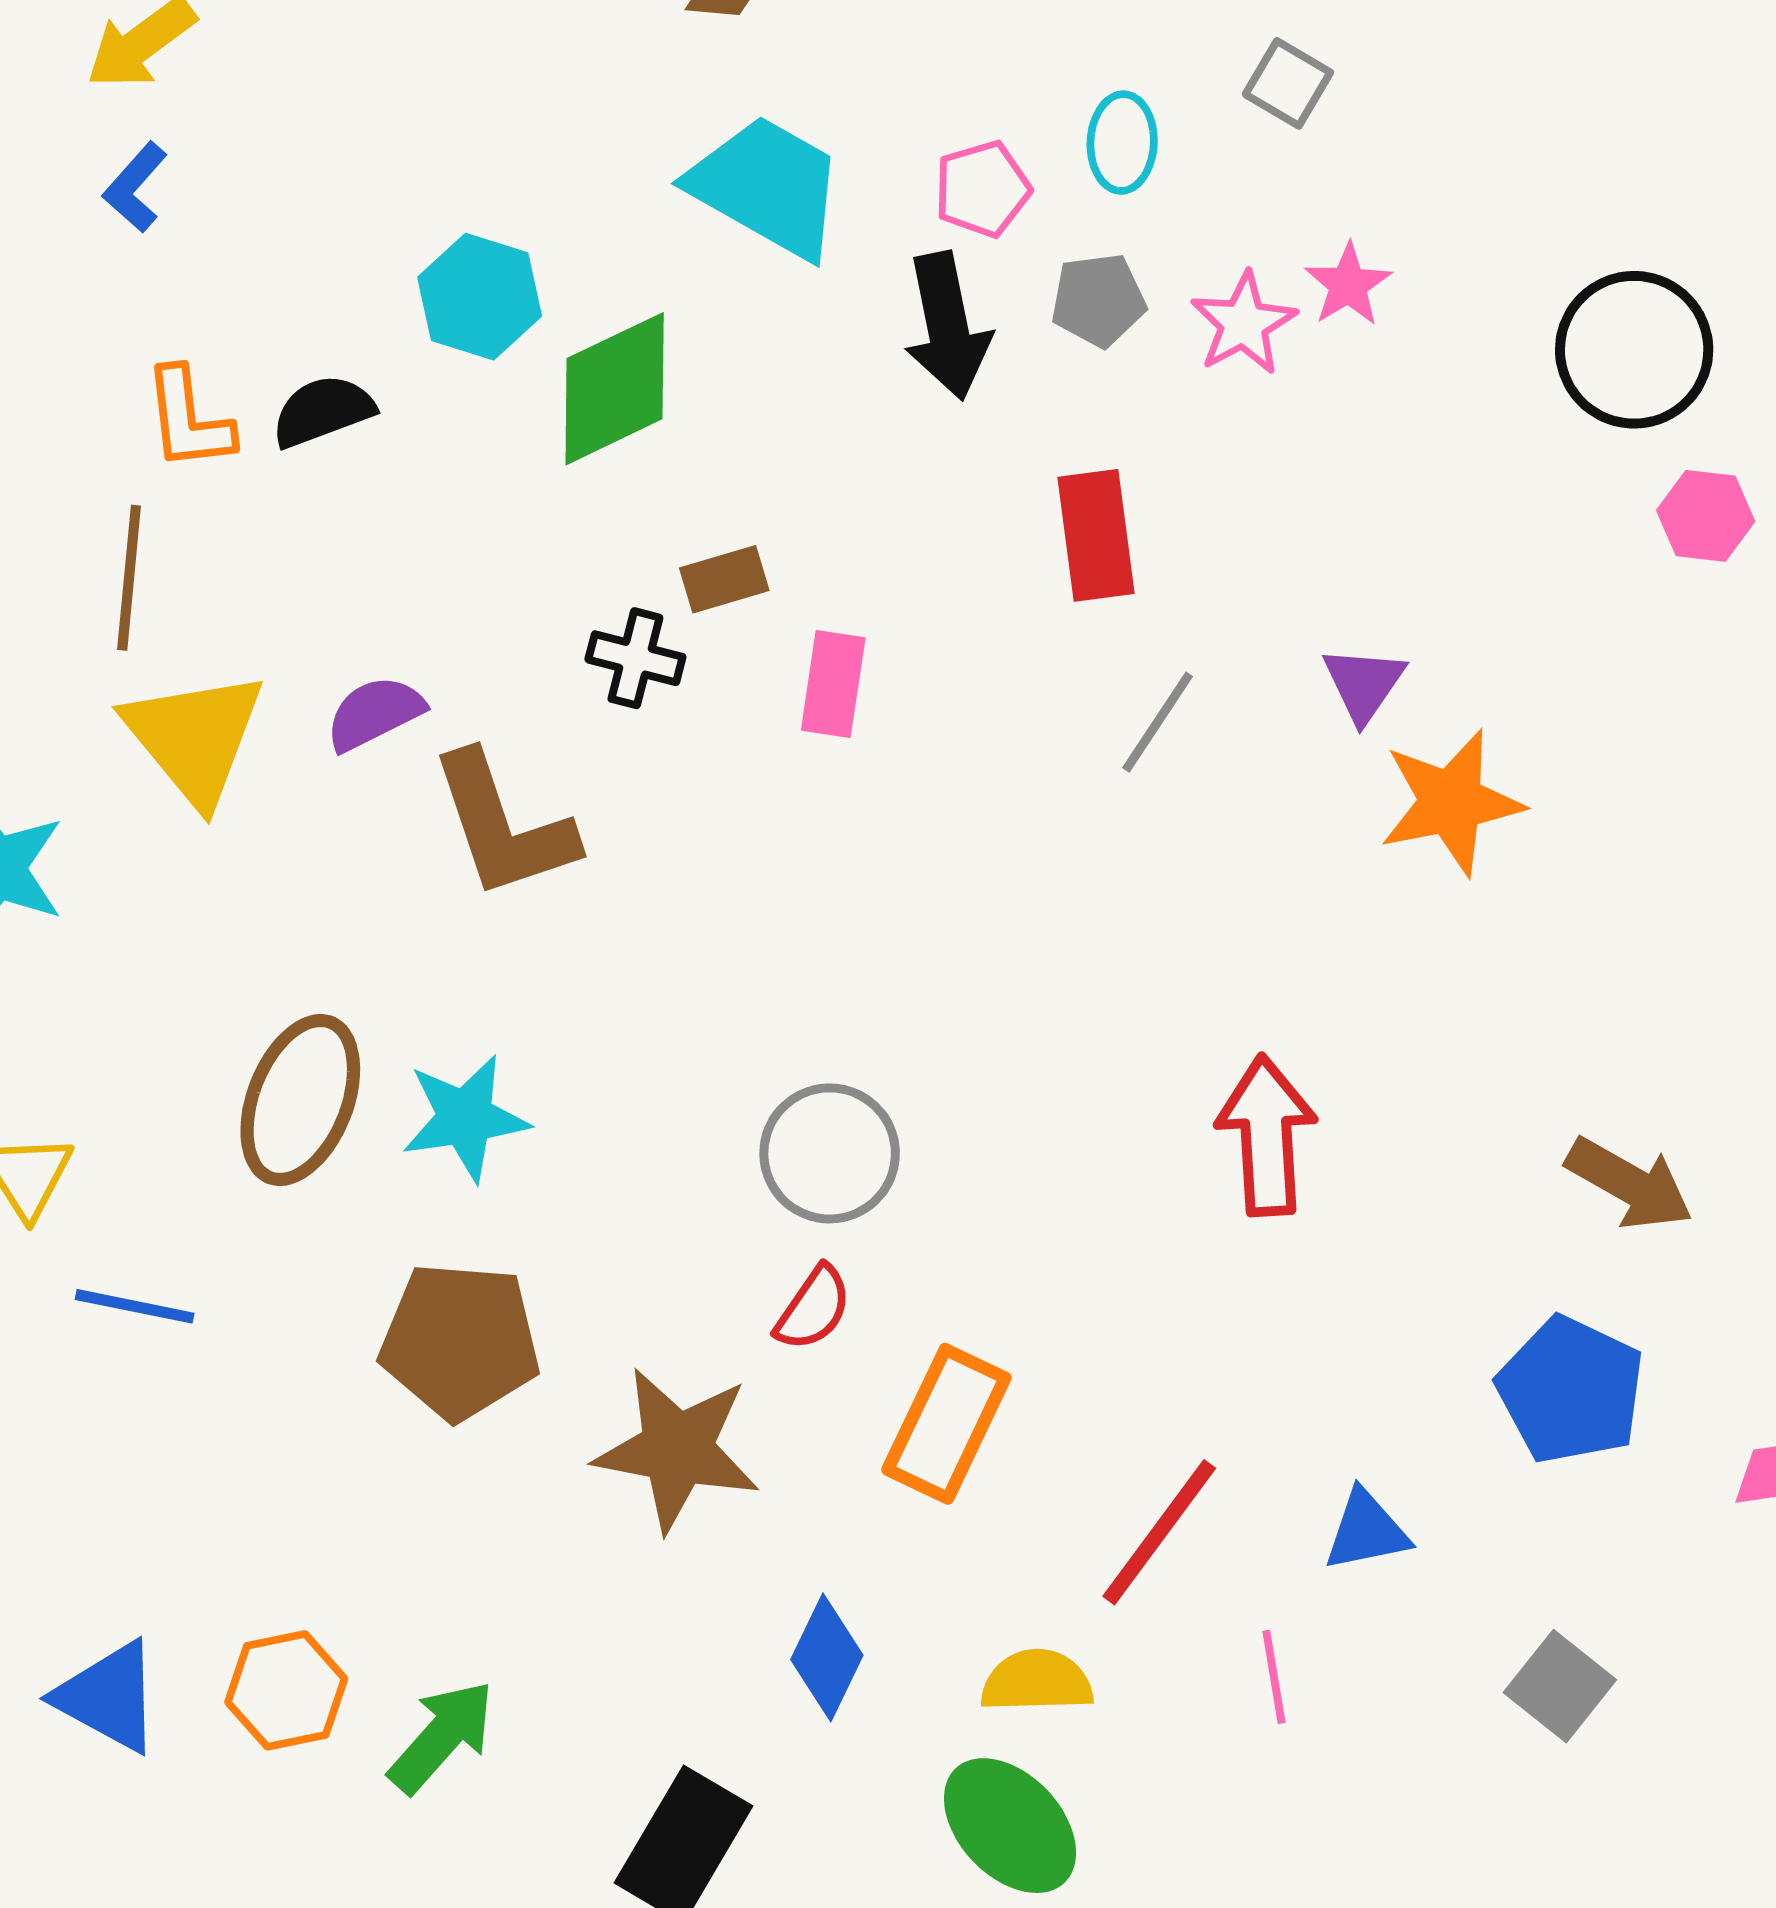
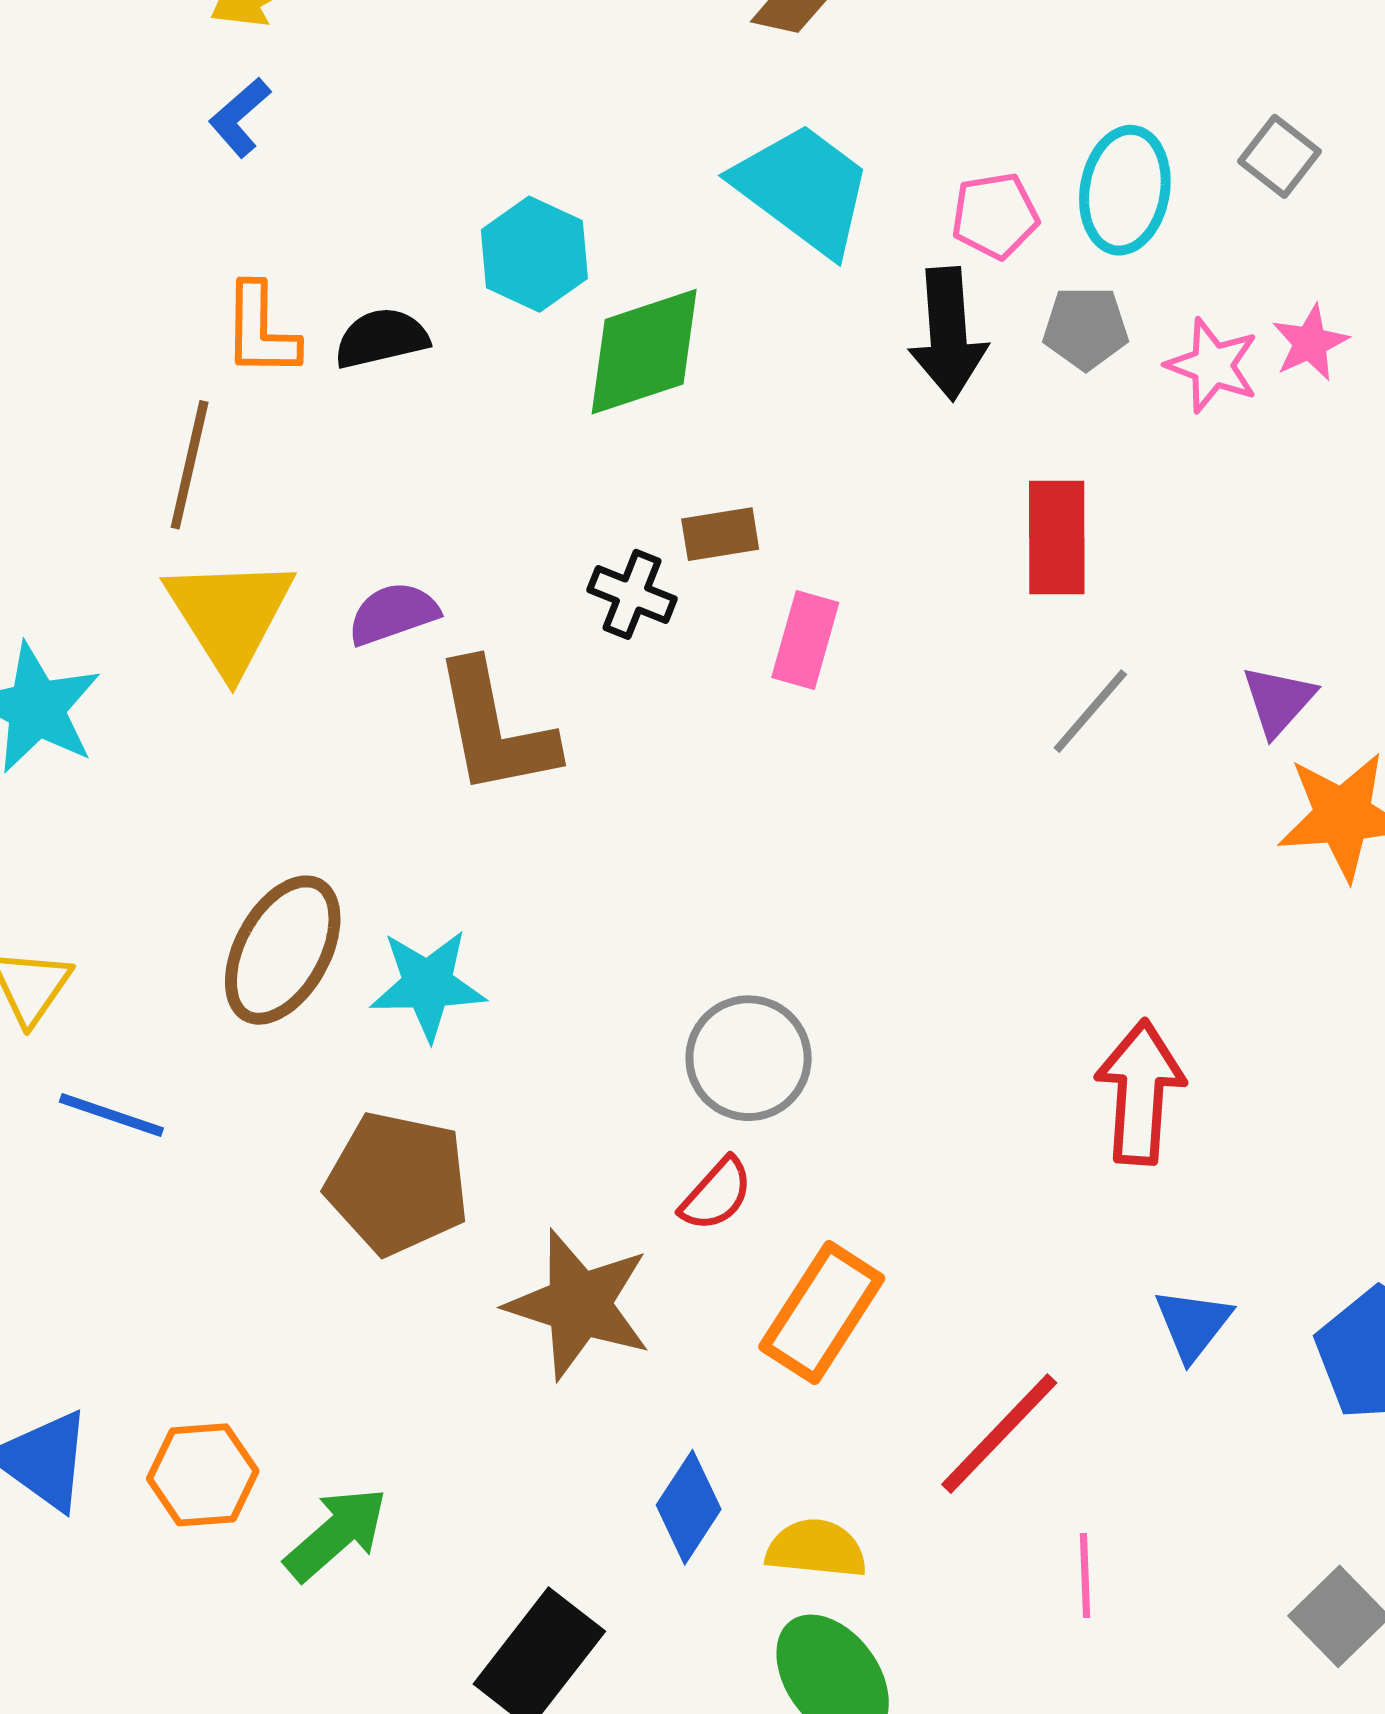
cyan ellipse: (1122, 143) -> (1125, 190), size x1.4
pink star: (1244, 323) -> (1212, 365), turned -30
blue triangle: (1366, 1531) -> (1193, 1324), moved, turned -48
yellow semicircle: (1037, 1681) -> (816, 1549), moved

